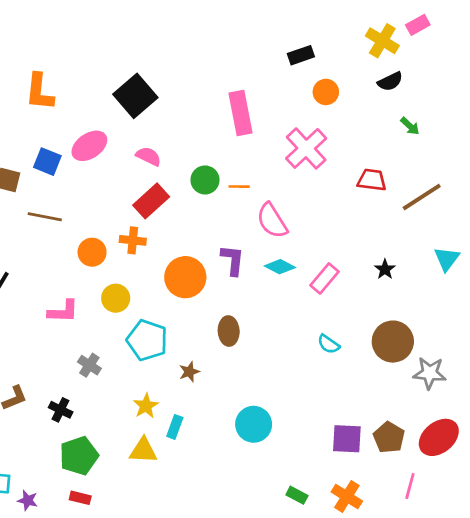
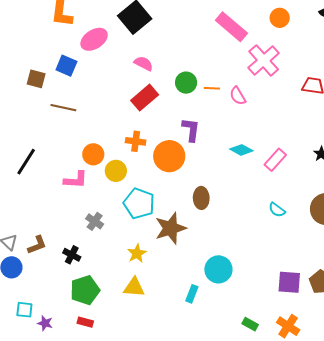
pink rectangle: (240, 113) -> (231, 27), moved, turned -40
pink ellipse: (89, 146) -> (94, 39), moved
pink semicircle: (272, 221) -> (238, 96), moved, size x0.7
orange cross: (133, 240) -> (136, 141), moved
orange circle: (92, 252) -> (93, 154), moved
purple L-shape: (233, 260) -> (191, 130), moved
brown star: (189, 372) -> (170, 228), size x2.0
cyan rectangle: (175, 427) -> (192, 294), moved

